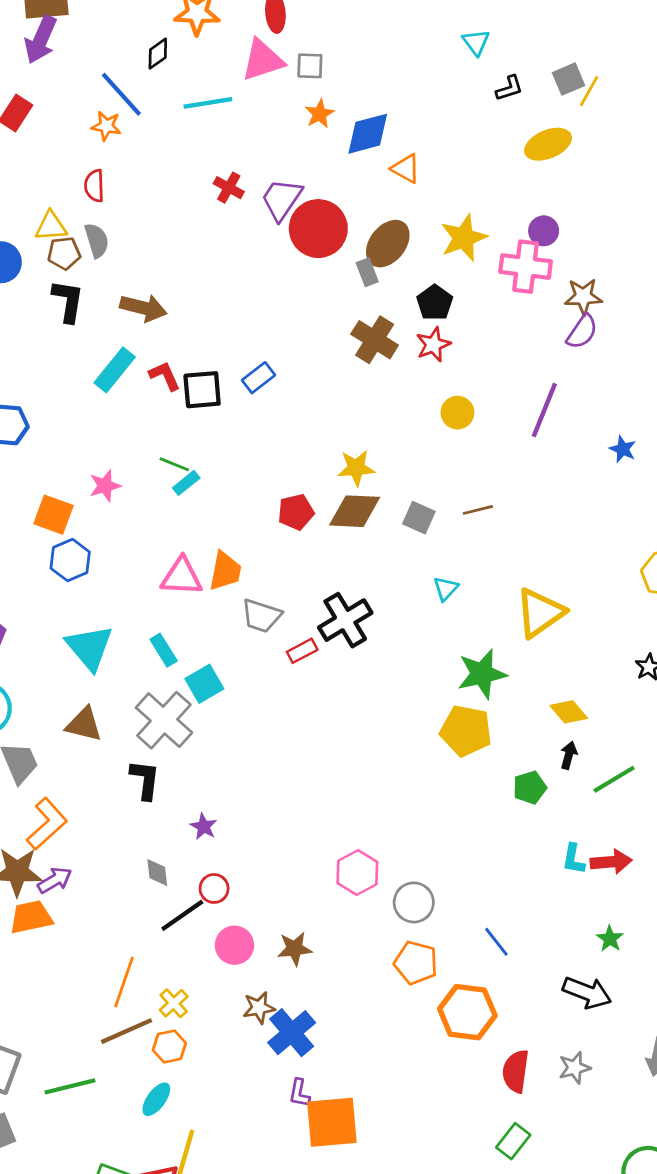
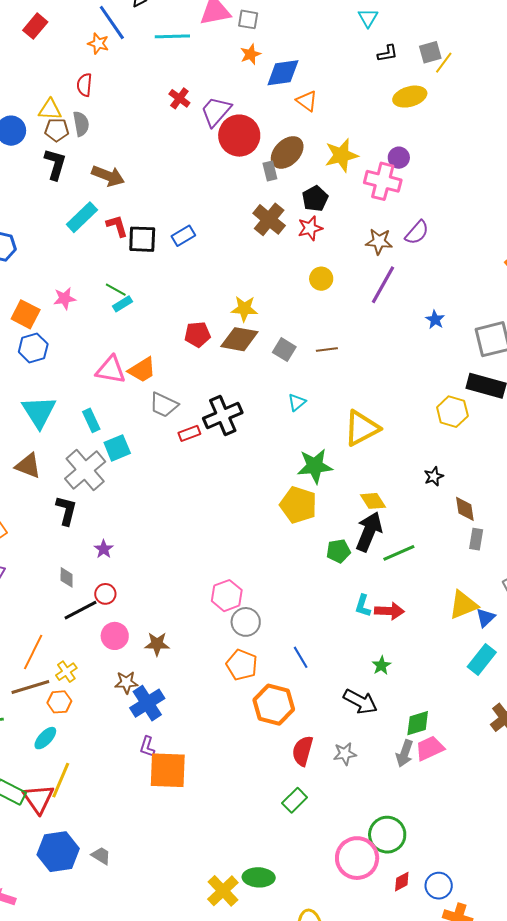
brown star: (583, 297) -> (379, 241), moved
orange trapezoid: (225, 571) -> (142, 370), turned 40
black arrow: (569, 755) -> (369, 532), size x2.0
pink hexagon: (357, 872) -> (227, 596), moved

